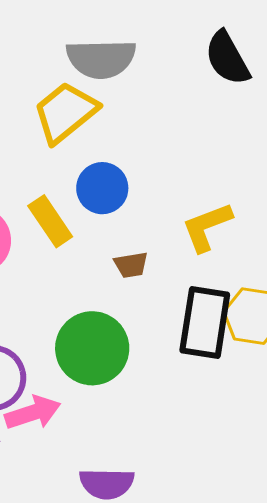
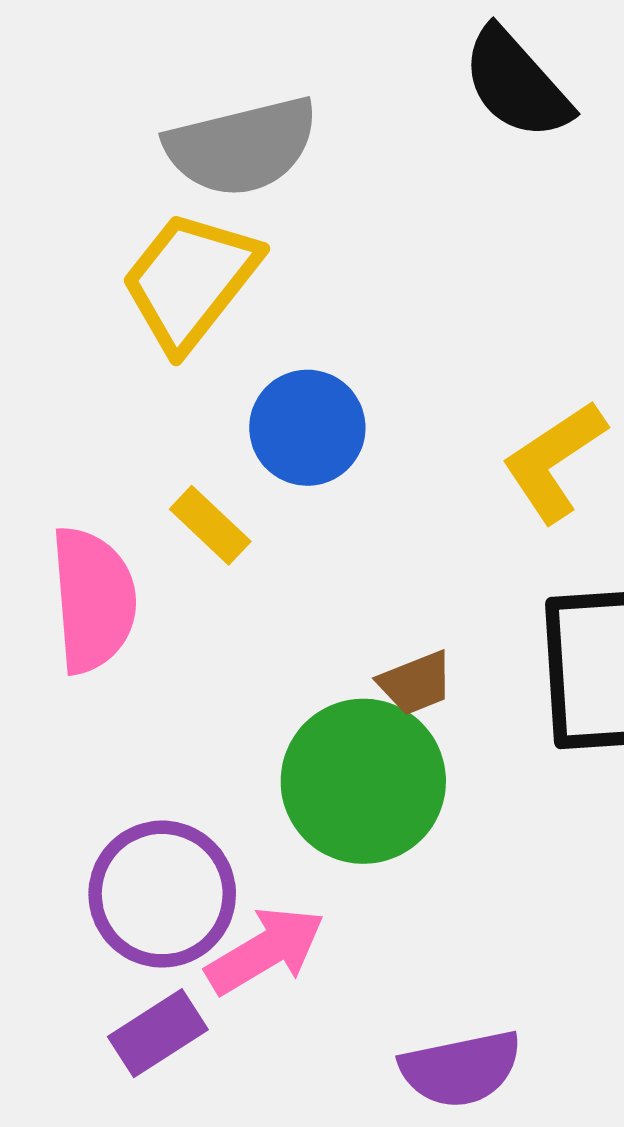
yellow rectangle: (50, 221) -> (210, 525), size x0.7
brown trapezoid: (131, 265) -> (416, 683), moved

